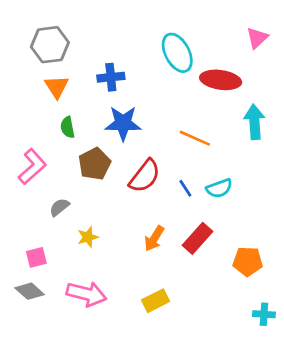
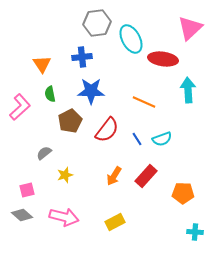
pink triangle: (257, 38) -> (190, 28), size x1.5
gray hexagon: (50, 45) -> (97, 23), moved
pink L-shape: (32, 167) -> (20, 107), moved

